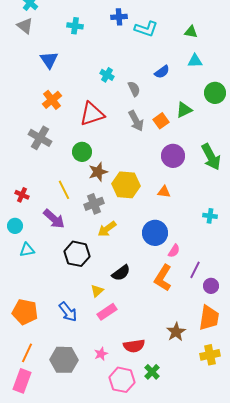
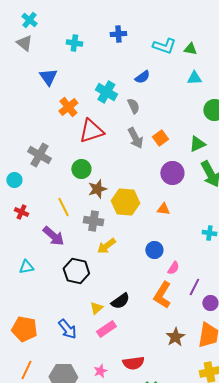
cyan L-shape: (146, 29) -> (164, 46), moved
blue semicircle: (162, 72) -> (142, 77), moved
cyan cross: (107, 75) -> (106, 92), size x1.5
orange cross: (52, 100) -> (68, 107), moved
green triangle: (184, 110) -> (197, 144), moved
gray cross: (94, 204) -> (93, 221), turned 30
cyan circle: (15, 226) -> (14, 180), moved
blue circle: (155, 233) -> (154, 250), size x0.7
black semicircle: (121, 273) -> (120, 301), moved
brown star: (176, 332) -> (175, 337), moved

